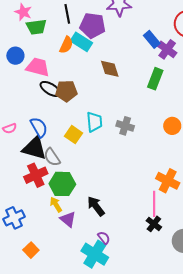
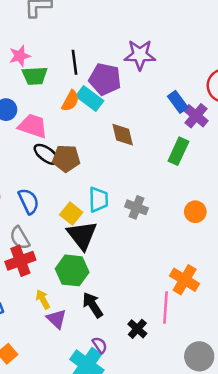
pink star: (23, 12) -> (20, 56), turned 30
black triangle: (35, 148) -> (82, 235), moved, turned 32
gray semicircle: (52, 157) -> (20, 238), moved
green hexagon: (62, 184) -> (72, 270), moved
black cross: (154, 224) -> (137, 329), moved

